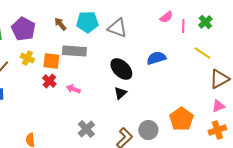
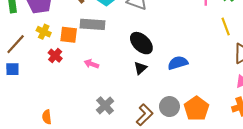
yellow line: (202, 53) -> (226, 26), turned 36
blue semicircle: (156, 58) -> (178, 63), moved
red cross: (49, 81) -> (55, 56), moved
orange pentagon: (181, 119) -> (197, 109), moved

